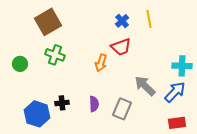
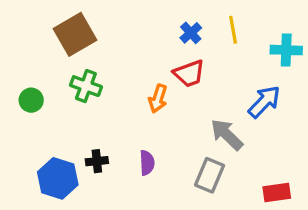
cyan cross: (182, 66) -> (286, 50), moved
blue arrow: (175, 92) -> (264, 102), moved
gray rectangle: (122, 109) -> (210, 175), moved

